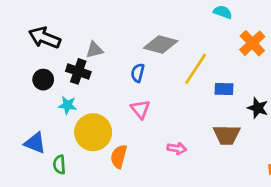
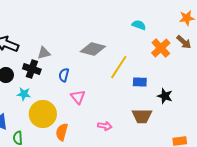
blue semicircle: (138, 73) -> (64, 75), moved

